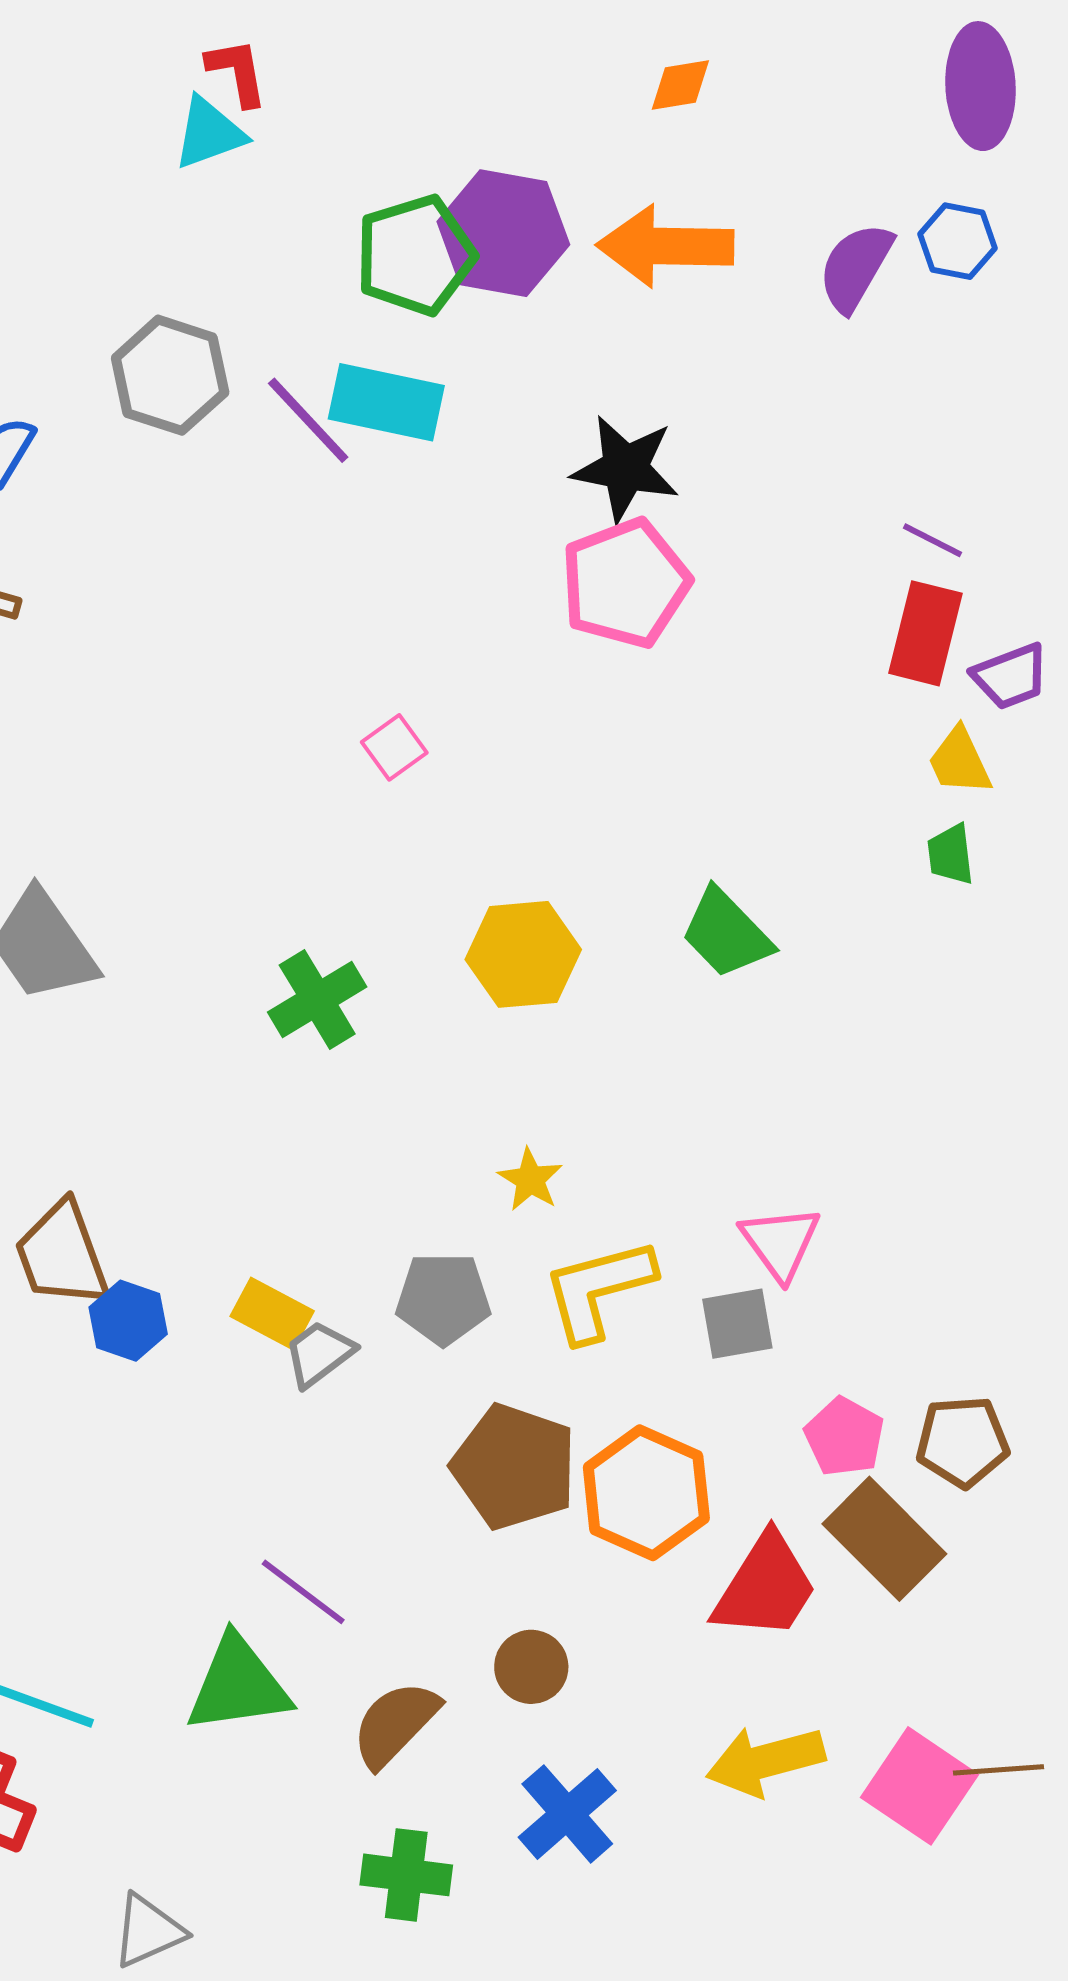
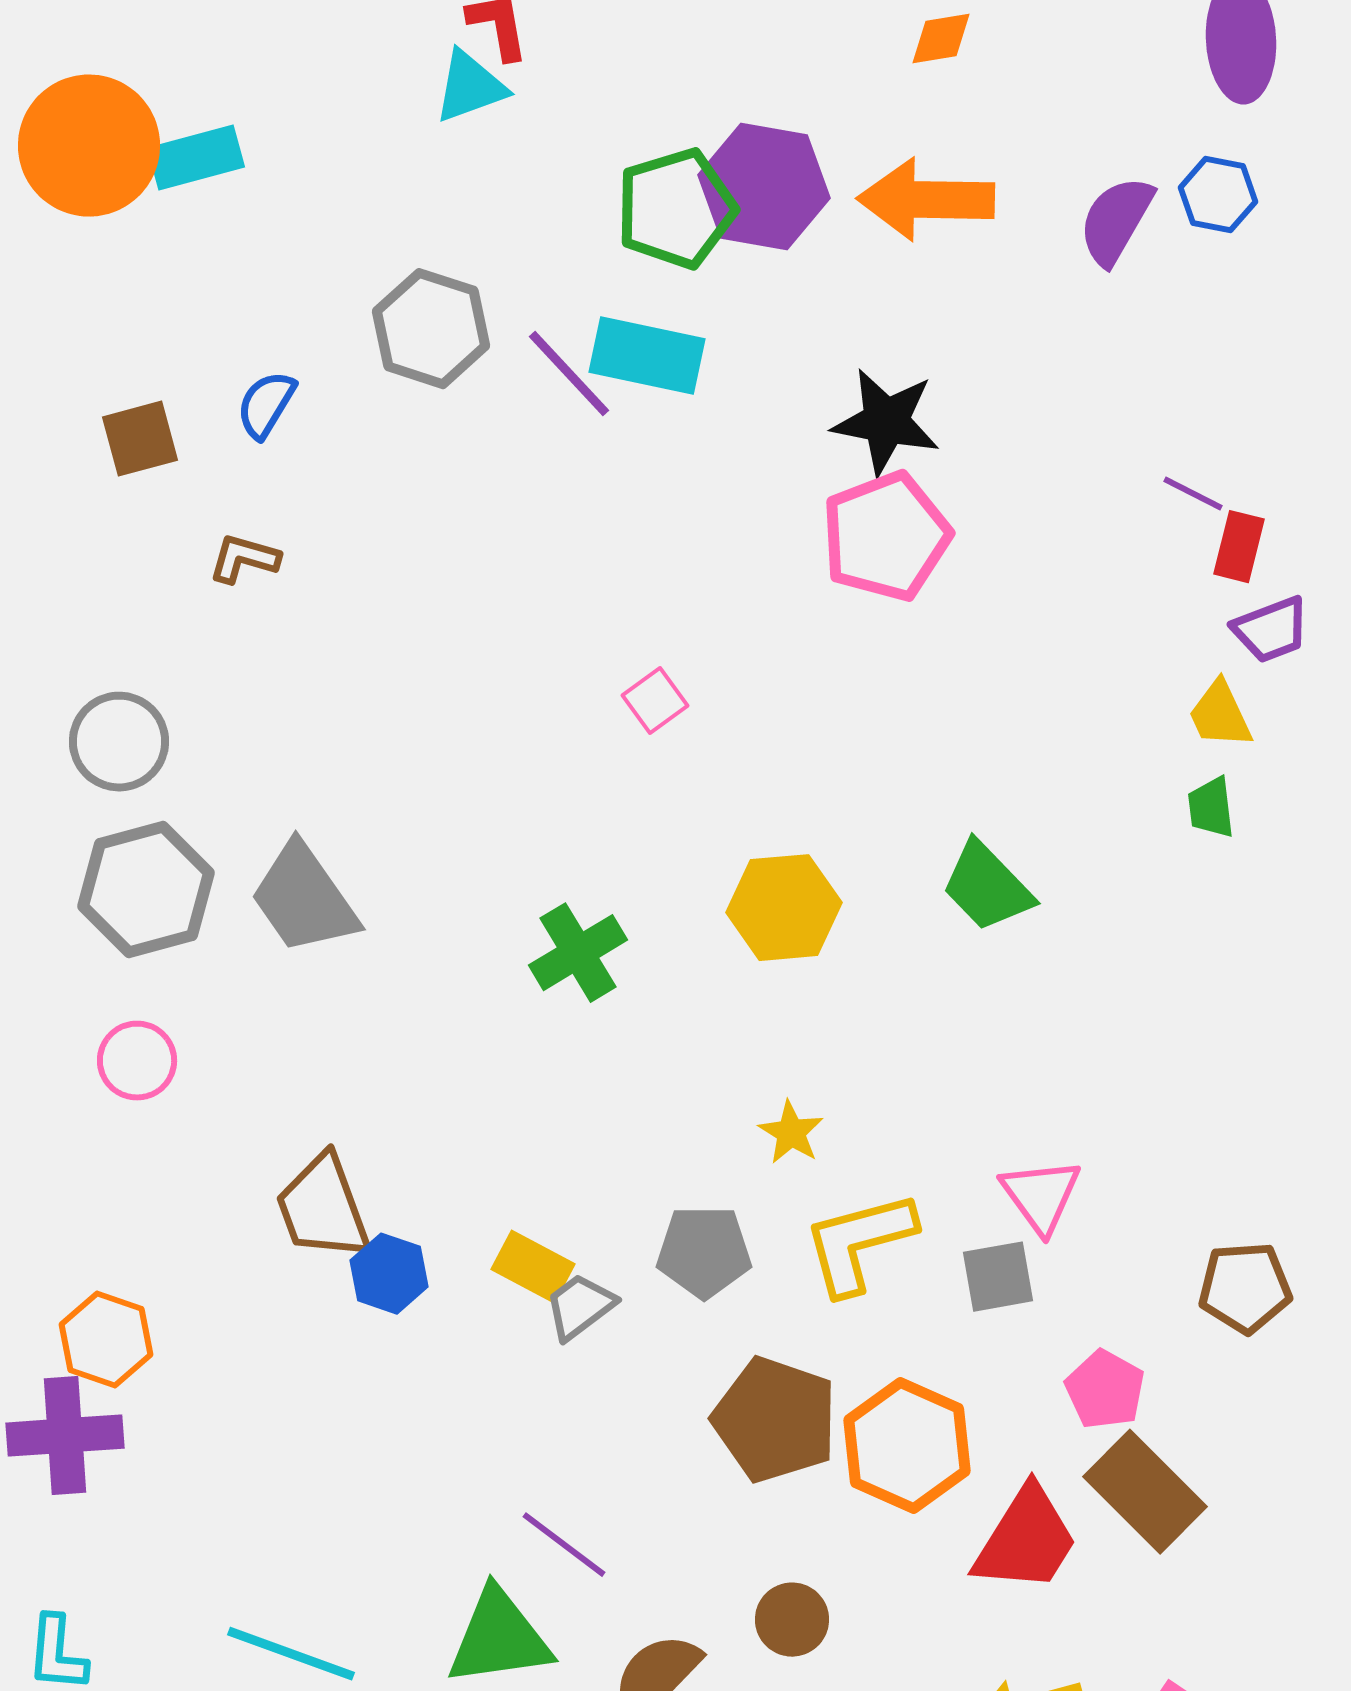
red rectangle: (925, 633) -> (1239, 547), moved, size x0.7
brown pentagon: (962, 1442) -> (1245, 1288), moved

